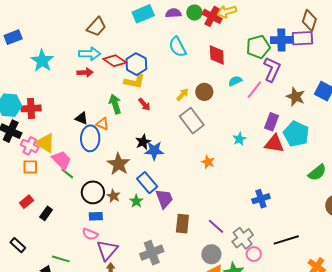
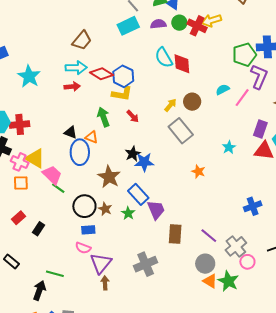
red diamond: (217, 55) -> (182, 64), moved

